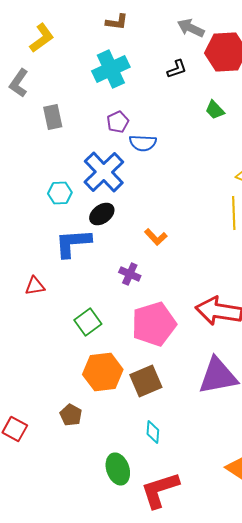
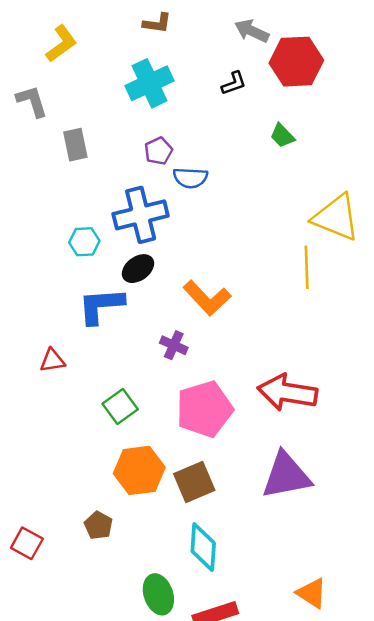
gray L-shape: (19, 83) -> (32, 101), turned 128
blue cross: (104, 172) -> (141, 215), turned 30
orange L-shape: (156, 237) -> (207, 298), size x1.6
cyan diamond: (153, 432) -> (203, 547), size x1.6

